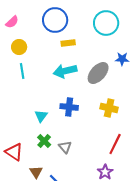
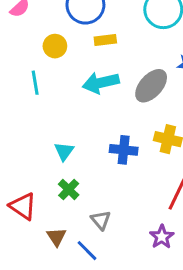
yellow circle: (19, 47) -> (55, 46), moved
blue cross: (69, 107) -> (124, 150), moved
gray triangle: (65, 147) -> (101, 220), moved

